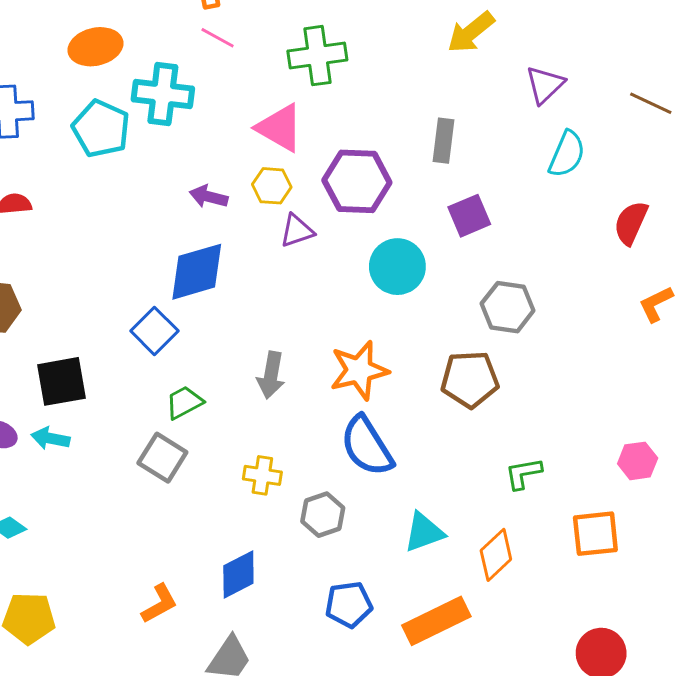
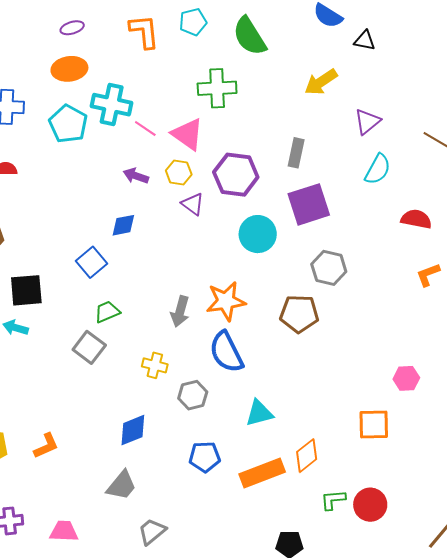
pink line: (218, 38) -> (145, 129), moved
purple square: (469, 216) -> (309, 204), size x1.5
red semicircle: (631, 223) -> (416, 219), turned 72
purple triangle: (297, 231) -> (193, 204), turned 50
blue diamond: (197, 272) -> (123, 225), size x0.6
gray arrow: (271, 375) -> (180, 311), moved
green L-shape: (523, 473) -> (333, 500), moved
orange diamond: (496, 555) -> (307, 456), moved
orange L-shape: (159, 604) -> (46, 446), moved

